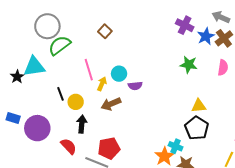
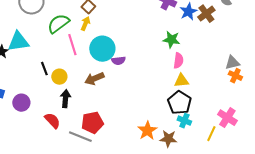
green semicircle: (60, 45) -> (58, 24), moved
pink semicircle: (223, 68) -> (178, 61), moved
cyan circle: (119, 74) -> (102, 49), size x1.6
yellow arrow: (102, 84) -> (85, 24), moved
purple circle: (37, 128) -> (21, 103), size x0.7
cyan cross: (176, 146) -> (184, 121), moved

